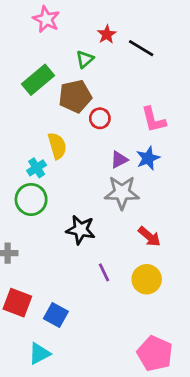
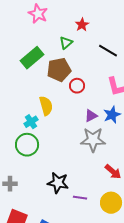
black line: (141, 48) -> (108, 51), moved
black star: (81, 230) -> (58, 183), moved
purple line: (104, 272) -> (80, 198), turned -56

